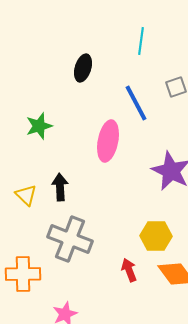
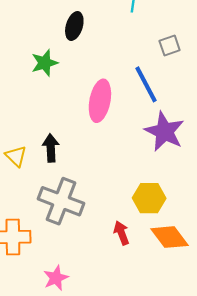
blue line: (136, 103) -> (146, 84), moved
green star: (39, 126) -> (45, 63), moved

